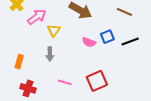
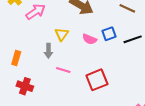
yellow triangle: (54, 30) -> (62, 34), moved
pink line: (65, 82) -> (63, 70), moved

